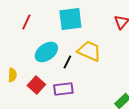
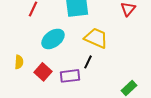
black line: (67, 62) -> (88, 62), moved

